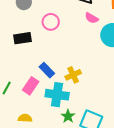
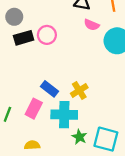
black rectangle: (22, 38) -> (24, 38), moved

